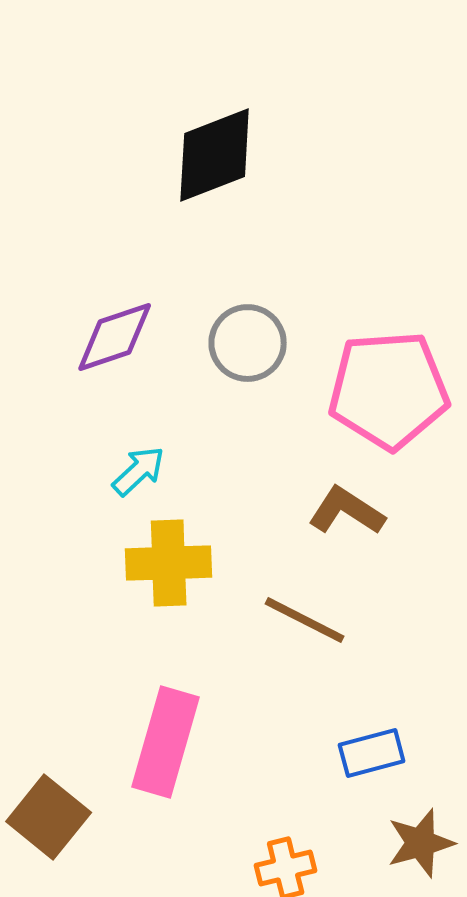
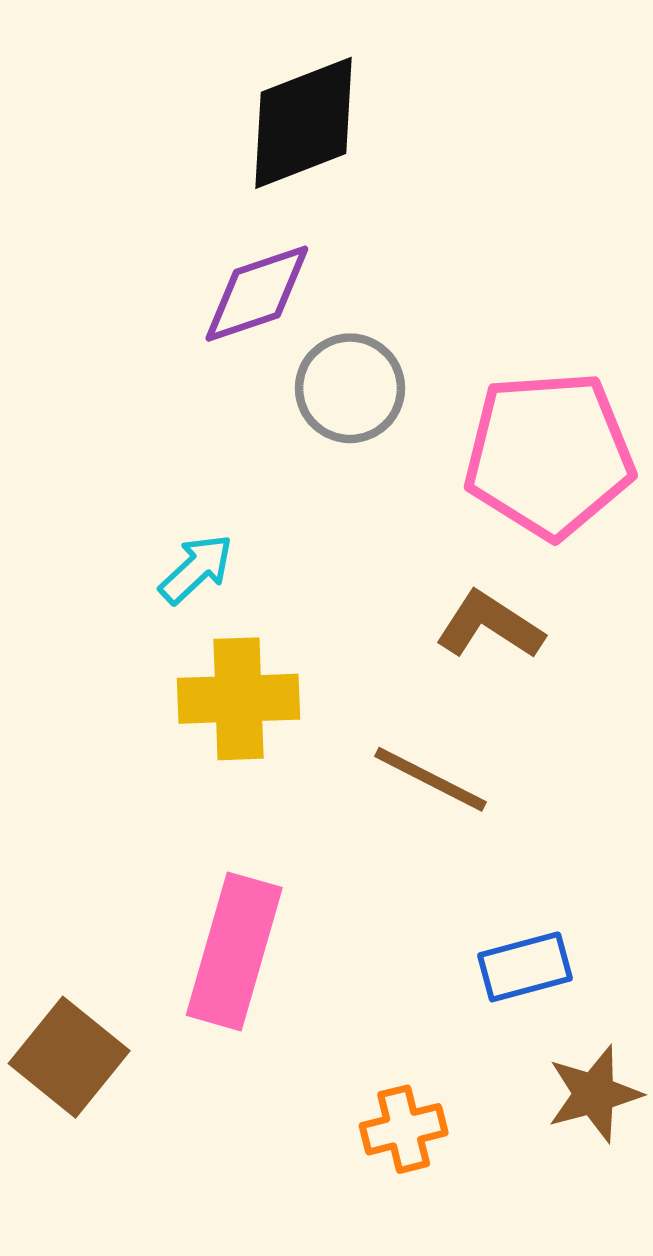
purple diamond: (115, 337) -> (257, 294), moved

